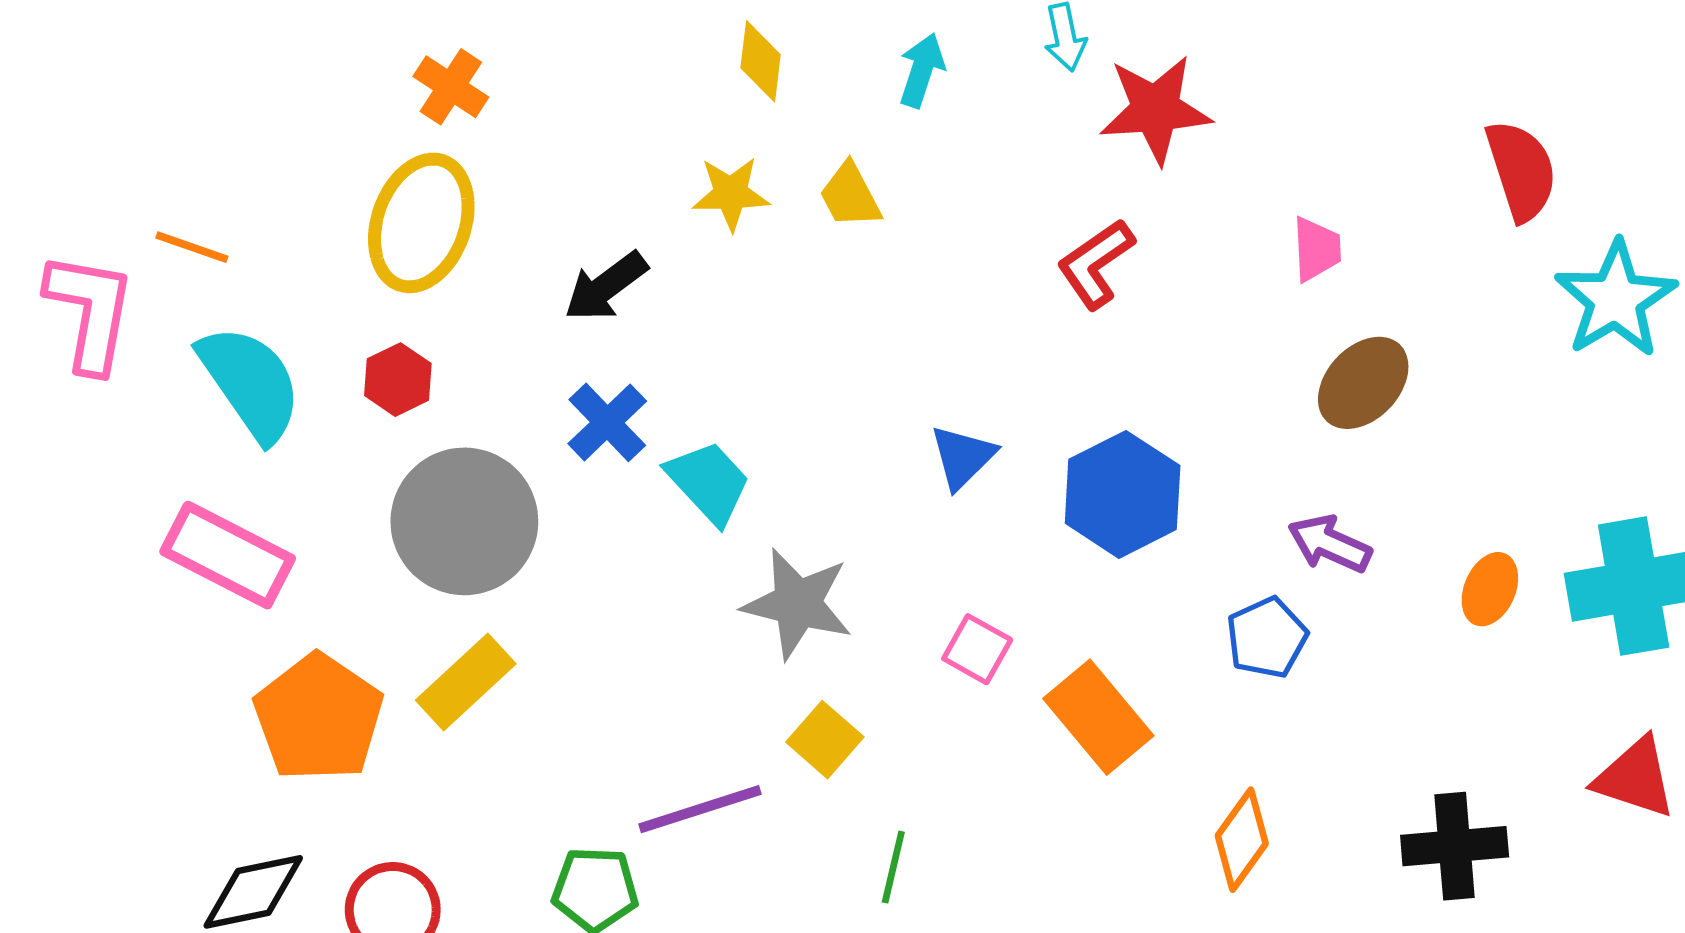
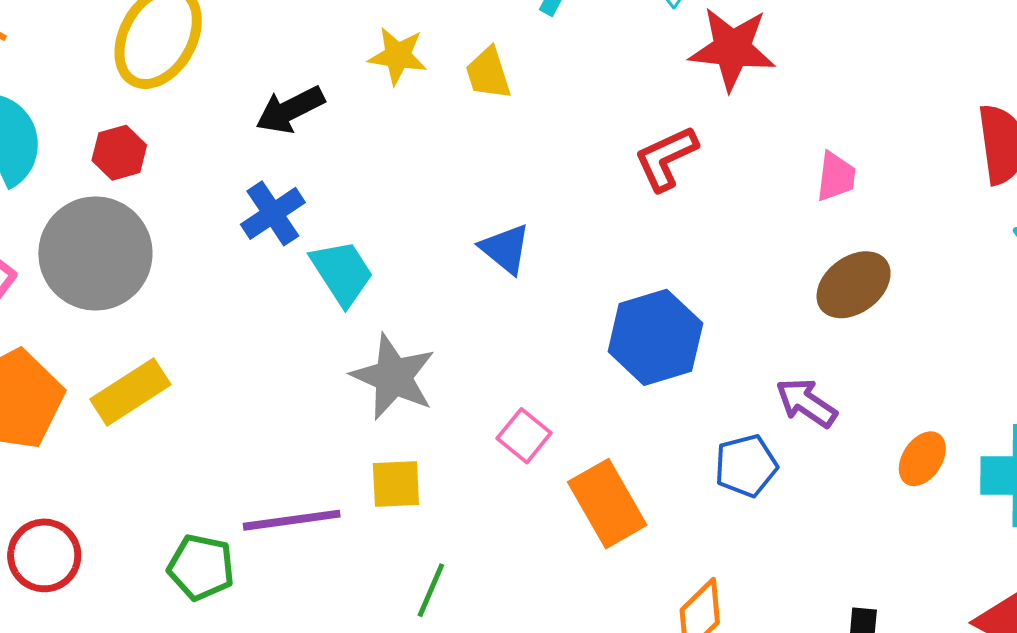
blue triangle: (963, 457) -> (505, 249), moved, turned -46
gray circle: (464, 521) -> (95, 253), moved
yellow square: (825, 740) -> (396, 484), turned 36

